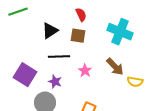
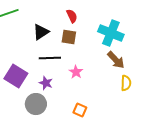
brown arrow: (115, 67) -> (116, 60), moved
yellow semicircle: (135, 82) -> (126, 83), turned -98

